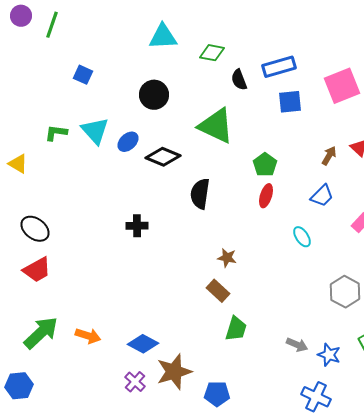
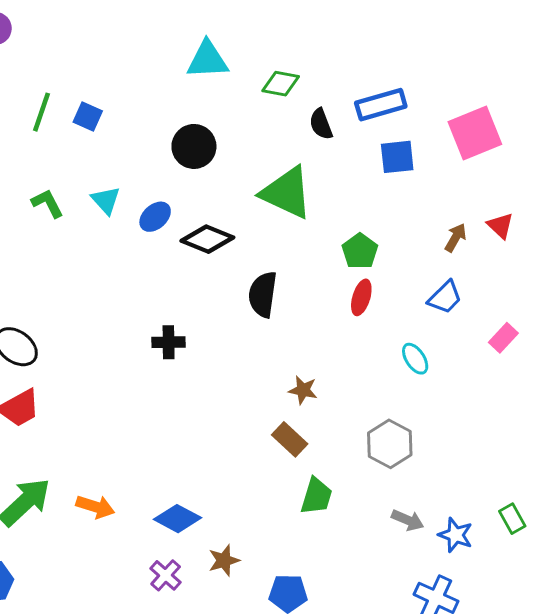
green line: (52, 25) -> (42, 112), moved
cyan triangle: (95, 131) -> (106, 200), size x0.7
green L-shape: (56, 133) -> (47, 203), turned 55
gray hexagon: (345, 292) -> (390, 444), moved
brown star: (174, 372) -> (224, 560), size x0.6

